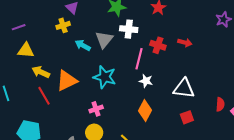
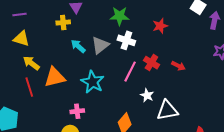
white star: (146, 81) -> (147, 95), moved
white triangle: (184, 88) -> (167, 110), turned -30

